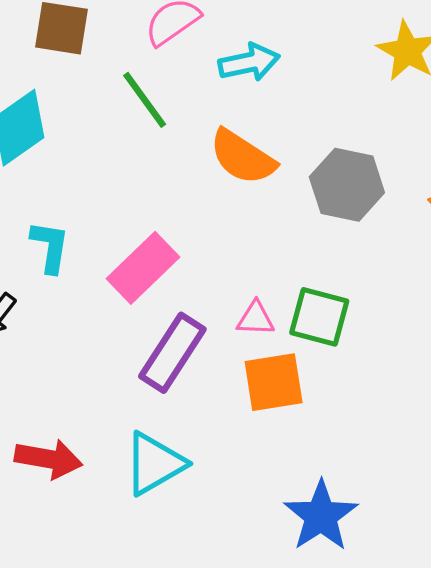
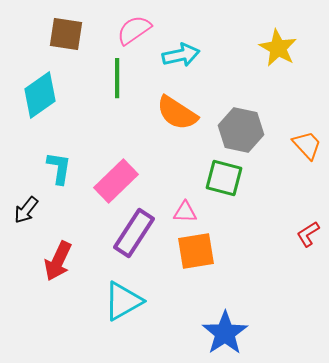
green line: (145, 100) -> (117, 78), turned 36
green square: (319, 317) -> (224, 178), moved
red arrow: (48, 459) -> (58, 261), moved, turned 105

